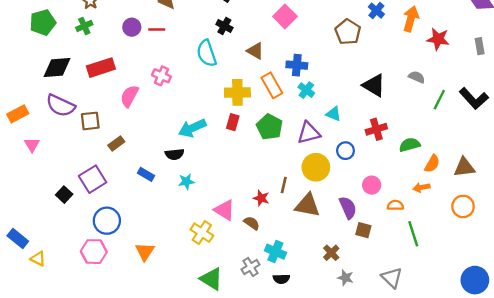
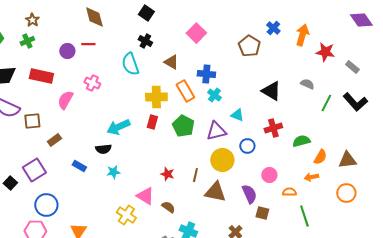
purple circle: (132, 27) -> (67, 51), moved
gray rectangle: (480, 46) -> (352, 67), moved, turned -40
red rectangle: (101, 68) -> (41, 76), turned 30
red star: (261, 198) -> (167, 174), moved

